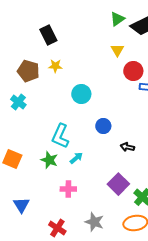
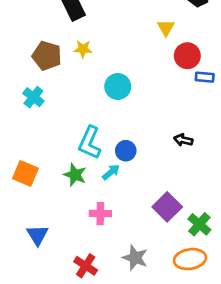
blue circle: (103, 126) -> (126, 151), moved
black arrow: (127, 147) -> (183, 140), moved

